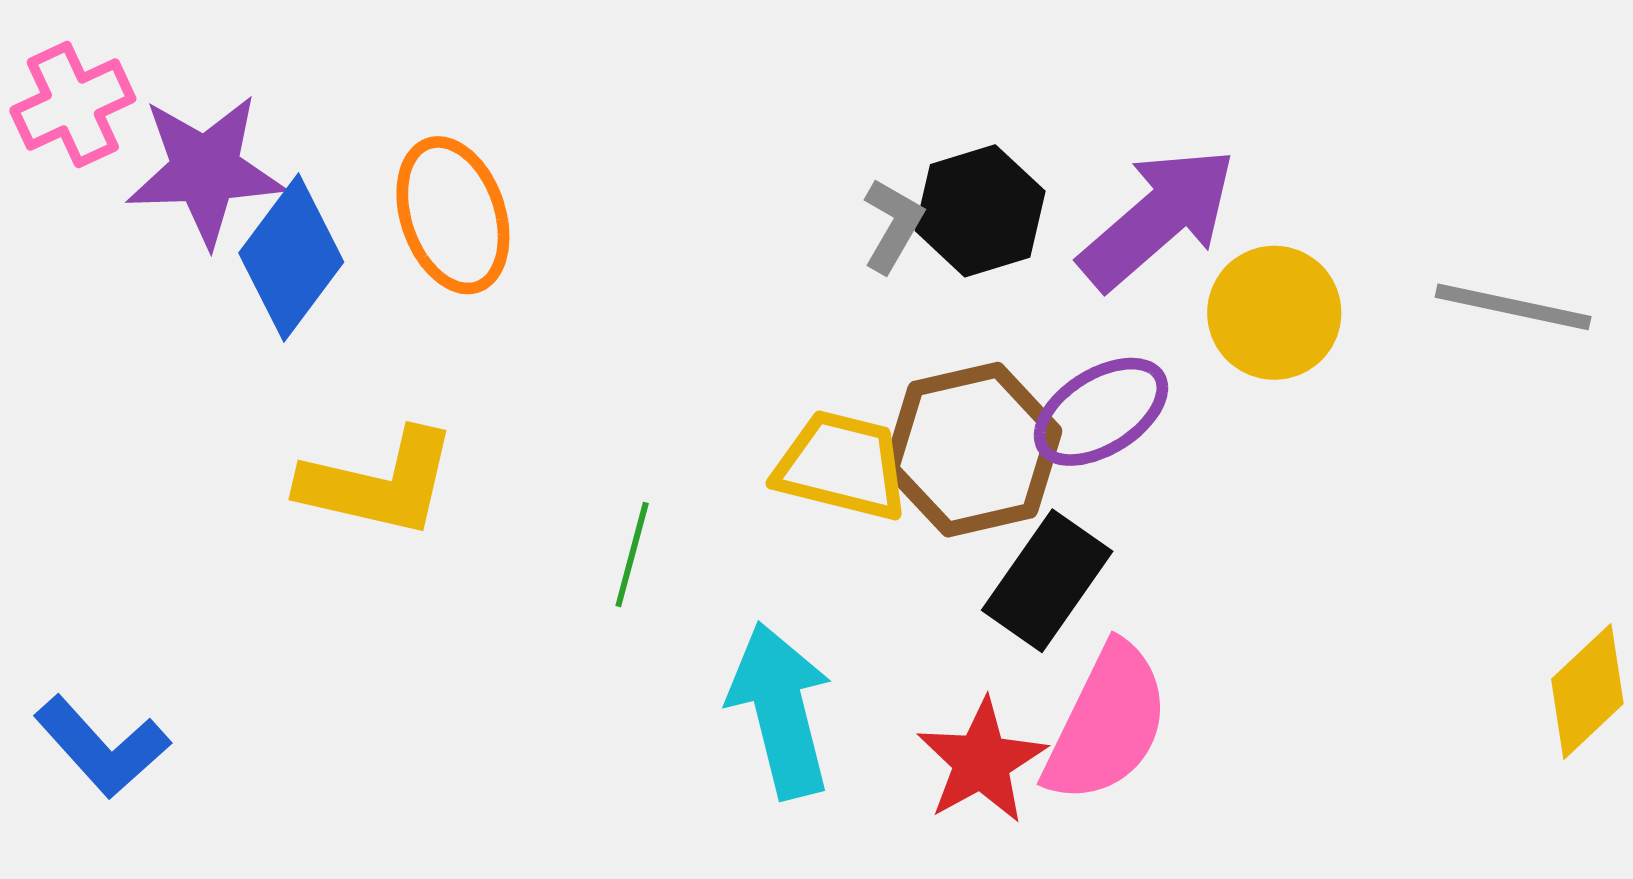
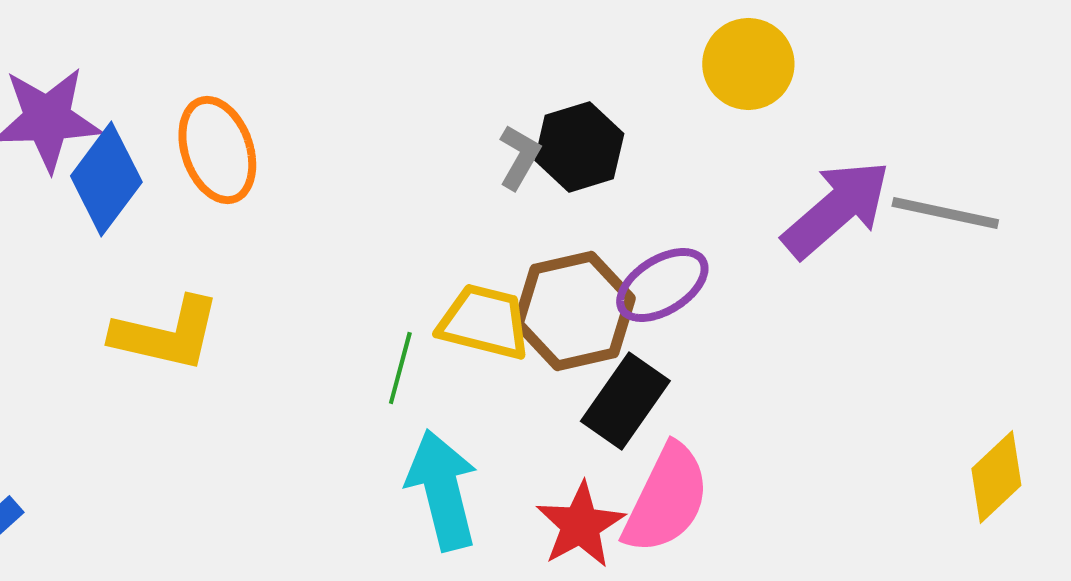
purple arrow: (1158, 218) -> (836, 209), moved
yellow circle: (1274, 313) -> (748, 64), moved
green line: (632, 555) -> (400, 368), moved

